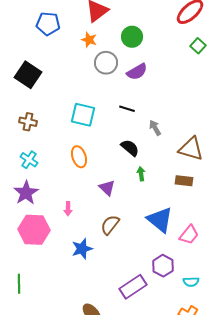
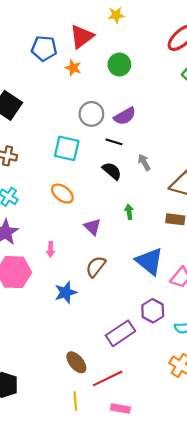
blue pentagon: (48, 24) -> (44, 48), moved
gray circle: (106, 63) -> (91, 114), moved
purple semicircle: (137, 72) -> (125, 116), moved
black semicircle: (130, 148) -> (112, 171), moved
orange ellipse: (79, 157) -> (62, 194), turned -35

